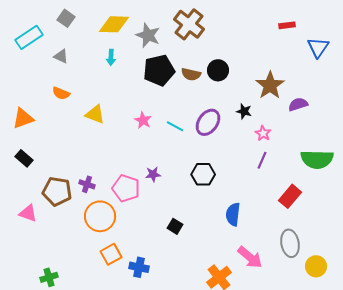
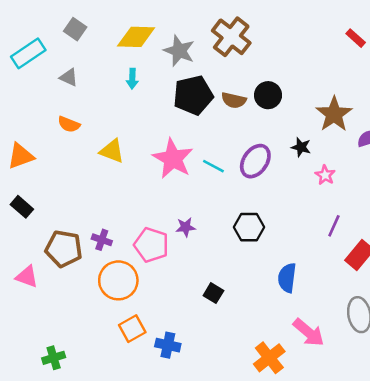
red rectangle: (287, 25) -> (356, 38), turned 49
pink star: (143, 120) -> (173, 159), size x1.8
purple line: (262, 160) -> (334, 226), moved

